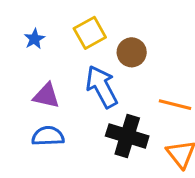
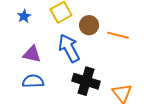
orange line: (175, 105) -> (118, 35), moved

